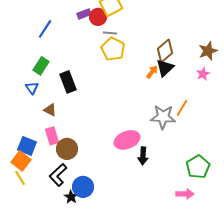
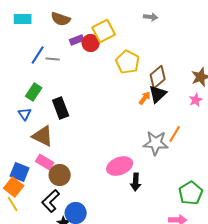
gray line: (110, 33) -> (53, 59), moved
yellow pentagon: (113, 49) -> (128, 62), moved
brown triangle: (50, 110) -> (43, 136), size x1.6
pink rectangle: (52, 136) -> (45, 162), turned -42

